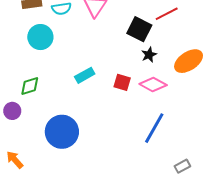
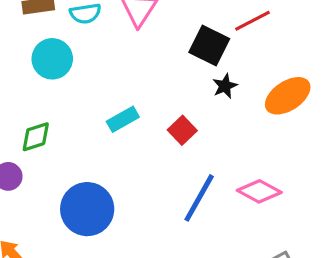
red square: (122, 82) -> (182, 130), turned 30
pink diamond: (153, 85) -> (259, 191), moved
blue line: (154, 128) -> (199, 198), moved

